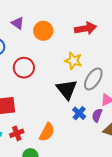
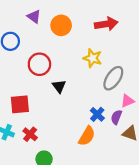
black triangle: (67, 89) -> (59, 86), moved, size x0.6
orange semicircle: (47, 132) -> (87, 136), moved
red cross: (17, 133) -> (30, 134), turned -32

